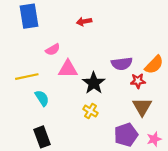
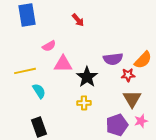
red arrow: (84, 22) -> (78, 20), turned -120
yellow cross: (90, 111) -> (84, 103), turned -32
pink star: (154, 139) -> (141, 121), moved

